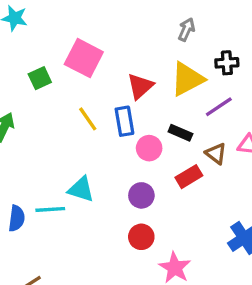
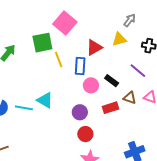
green square: (40, 78) -> (42, 43), moved, size x1.5
yellow triangle: (187, 79) -> (119, 39), moved, size x0.7
purple line: (219, 107) -> (138, 71), turned 60
brown triangle: (216, 154) -> (130, 98), turned -32
red circle: (141, 237) -> (85, 134), moved

